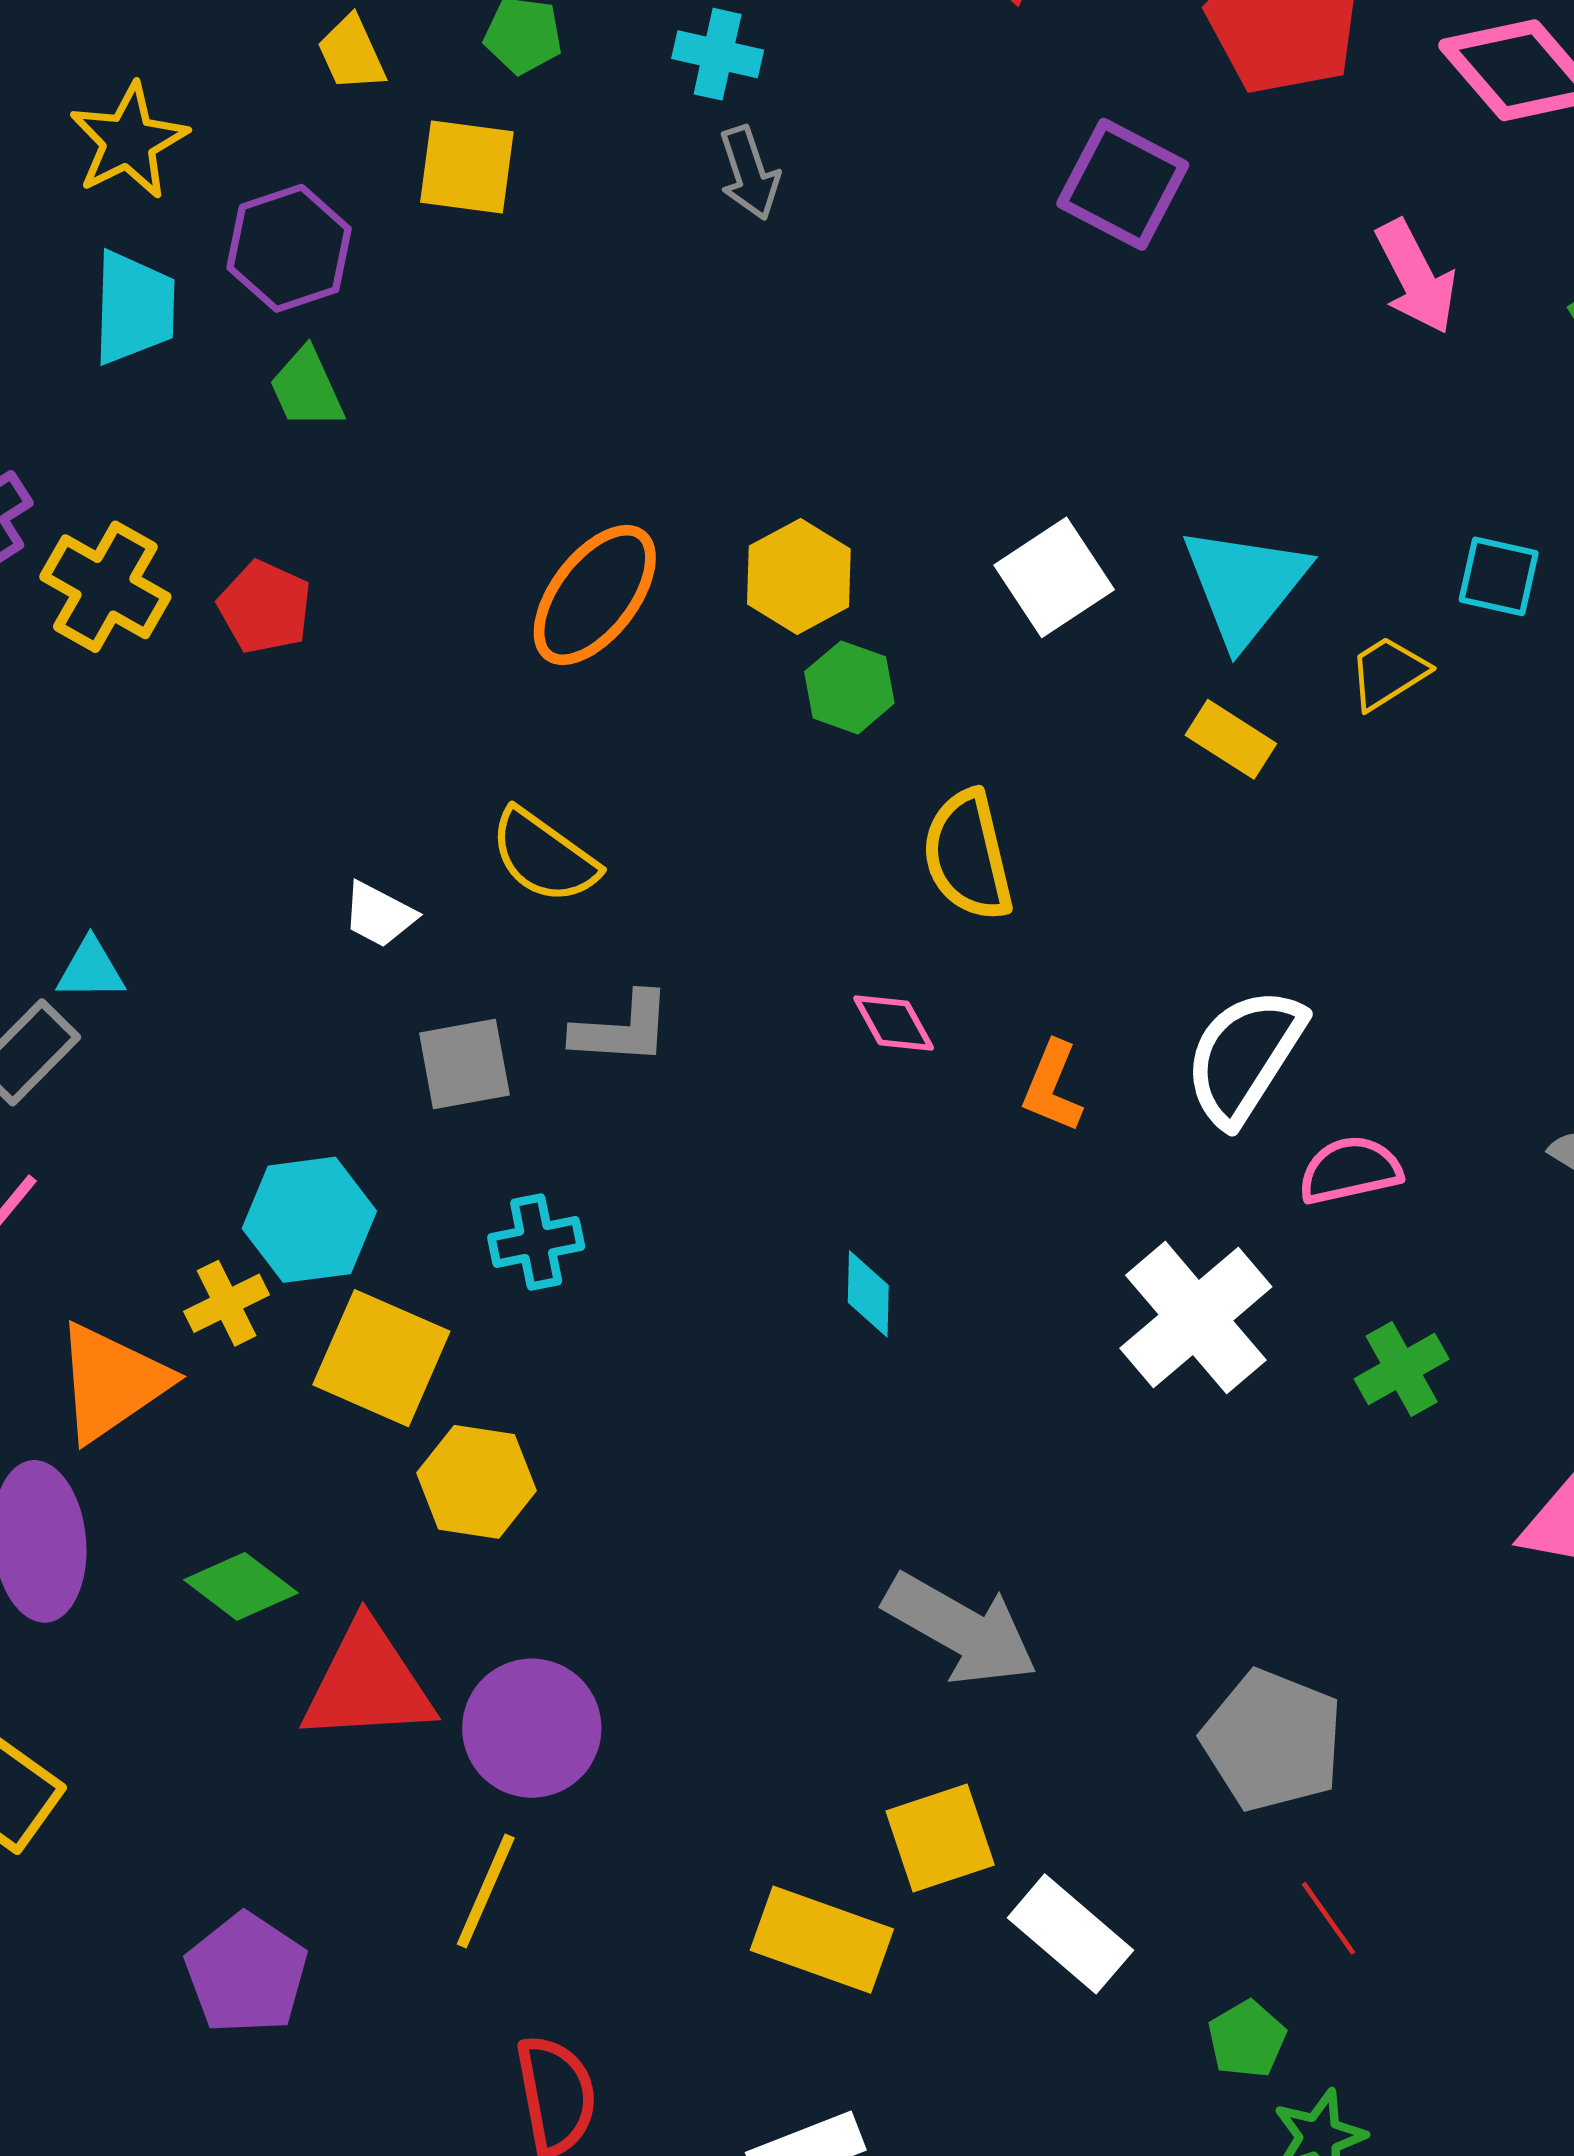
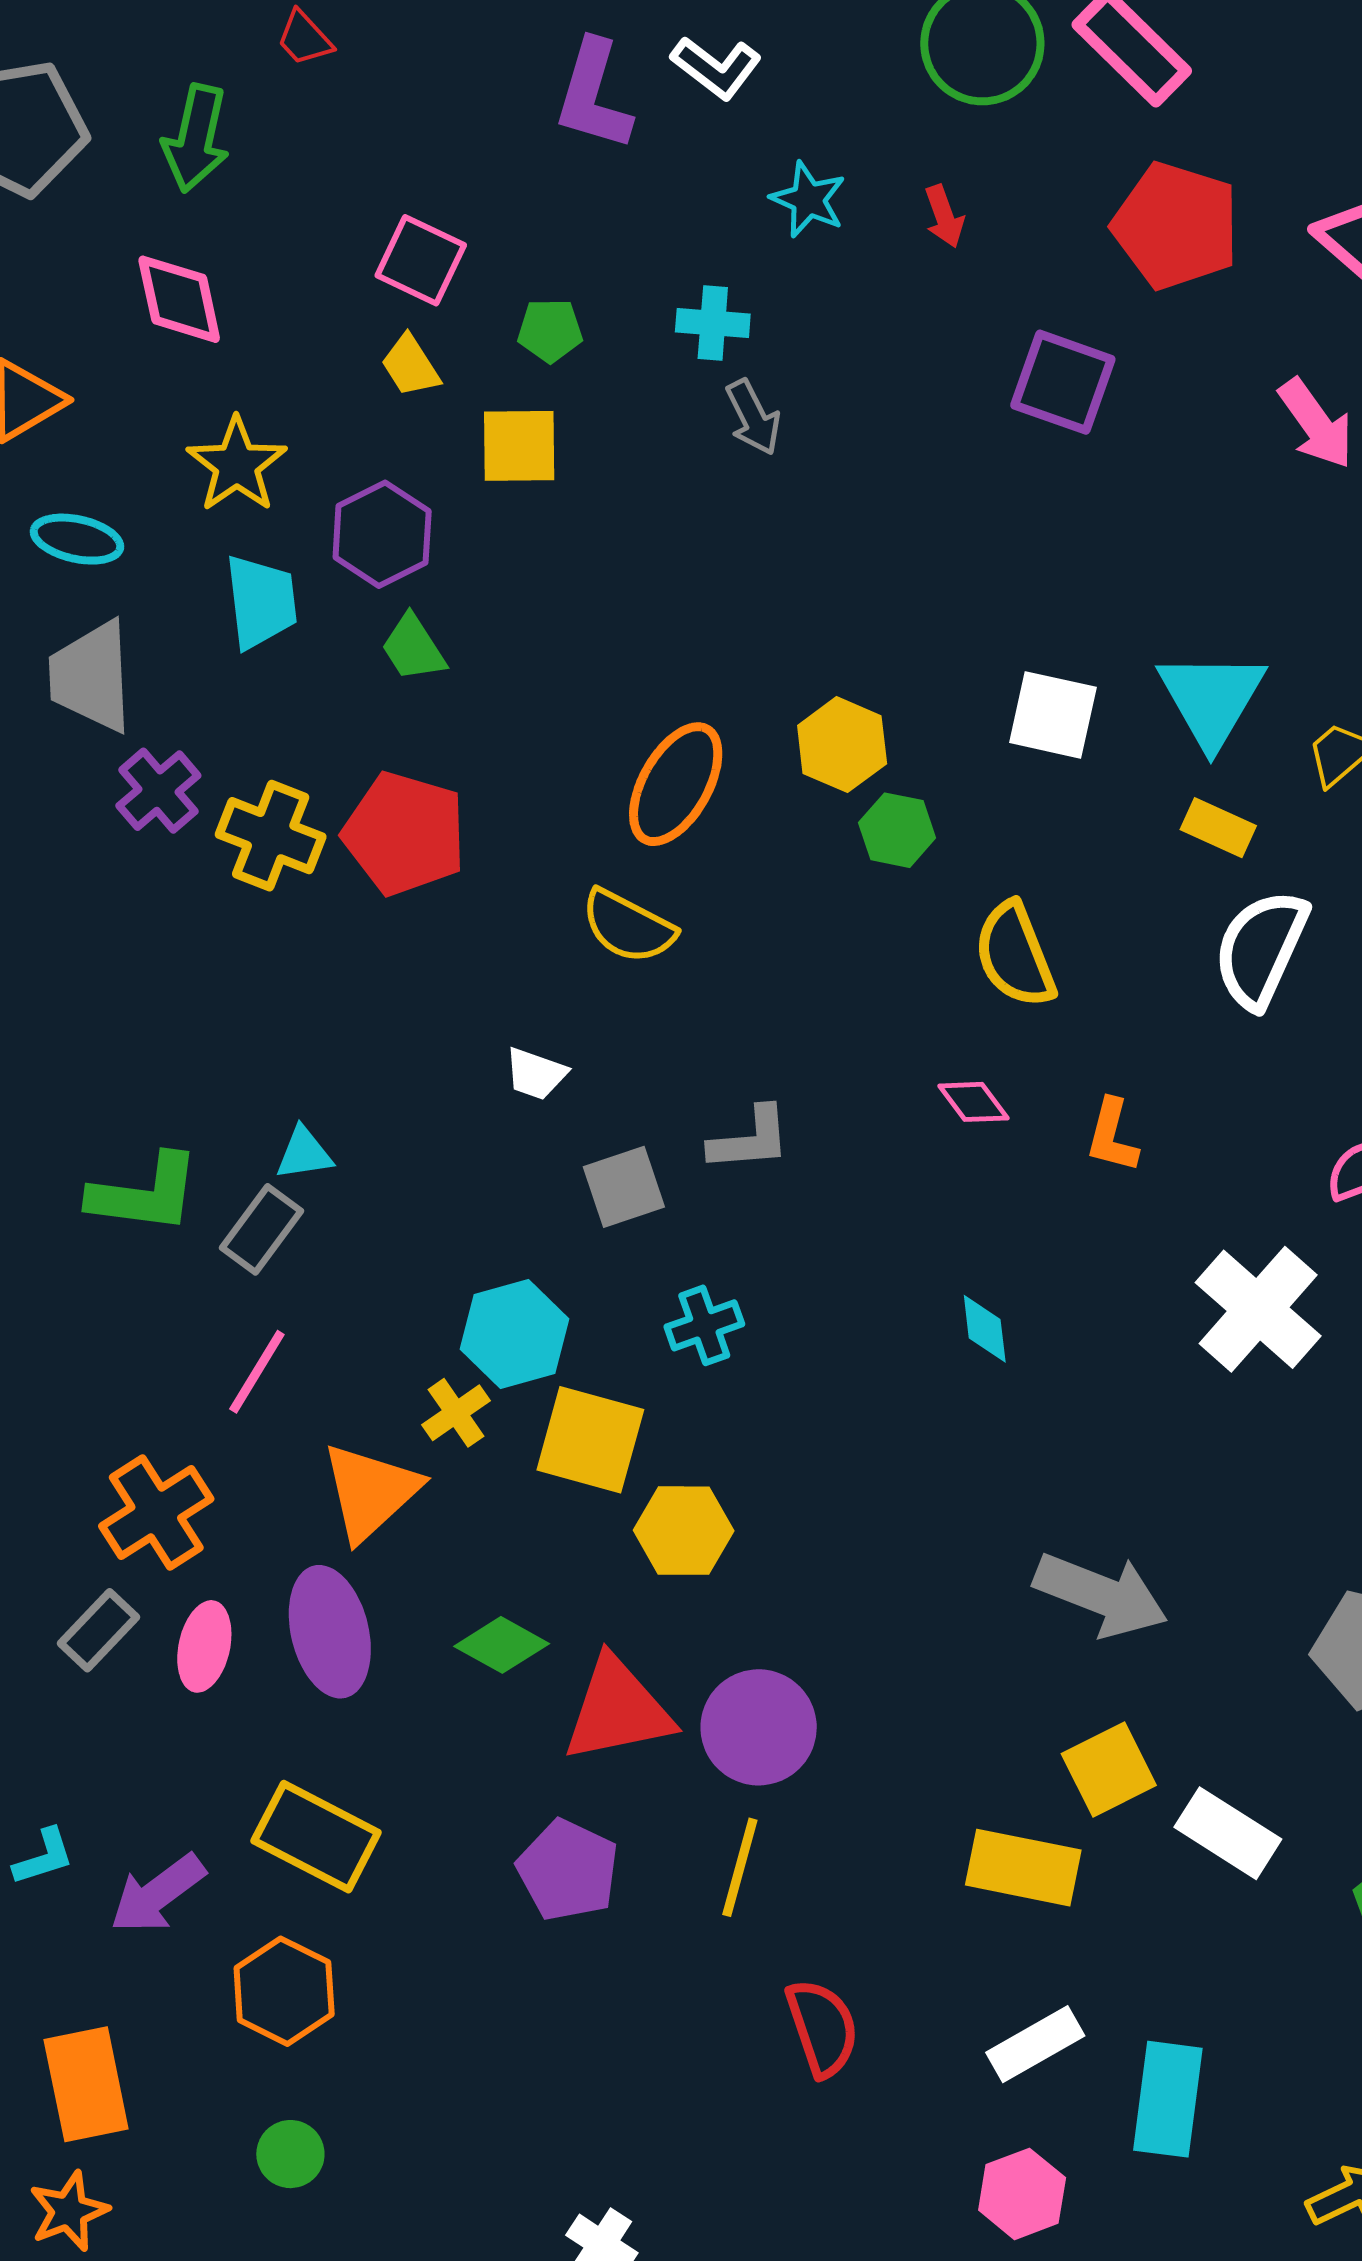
white square: (1054, 577) -> (1053, 715), turned -36
red pentagon: (265, 607) -> (405, 833), size x1.6
yellow semicircle: (544, 856) -> (628, 926), moved
white semicircle: (1244, 1056) -> (1261, 949), moved
purple pentagon: (246, 1974) -> (568, 1870), moved

